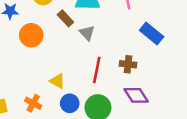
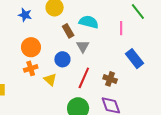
orange circle: (31, 35) -> (31, 47), moved
orange cross: (33, 103) -> (31, 68), moved, turned 32
blue circle: (70, 103) -> (62, 59), moved

